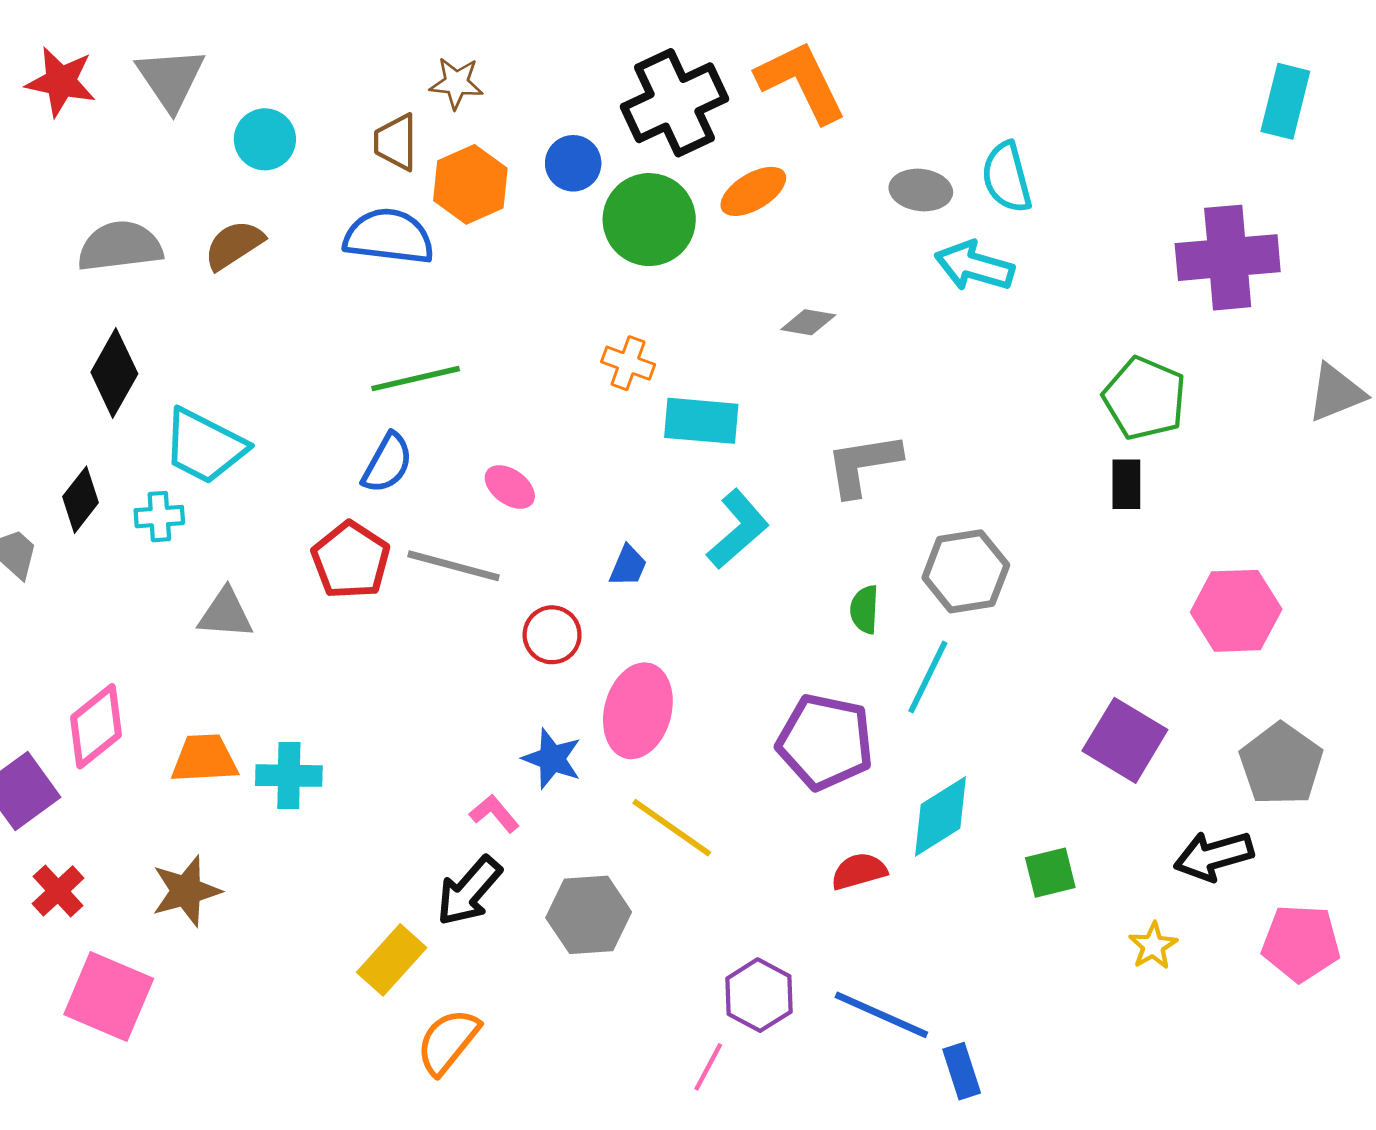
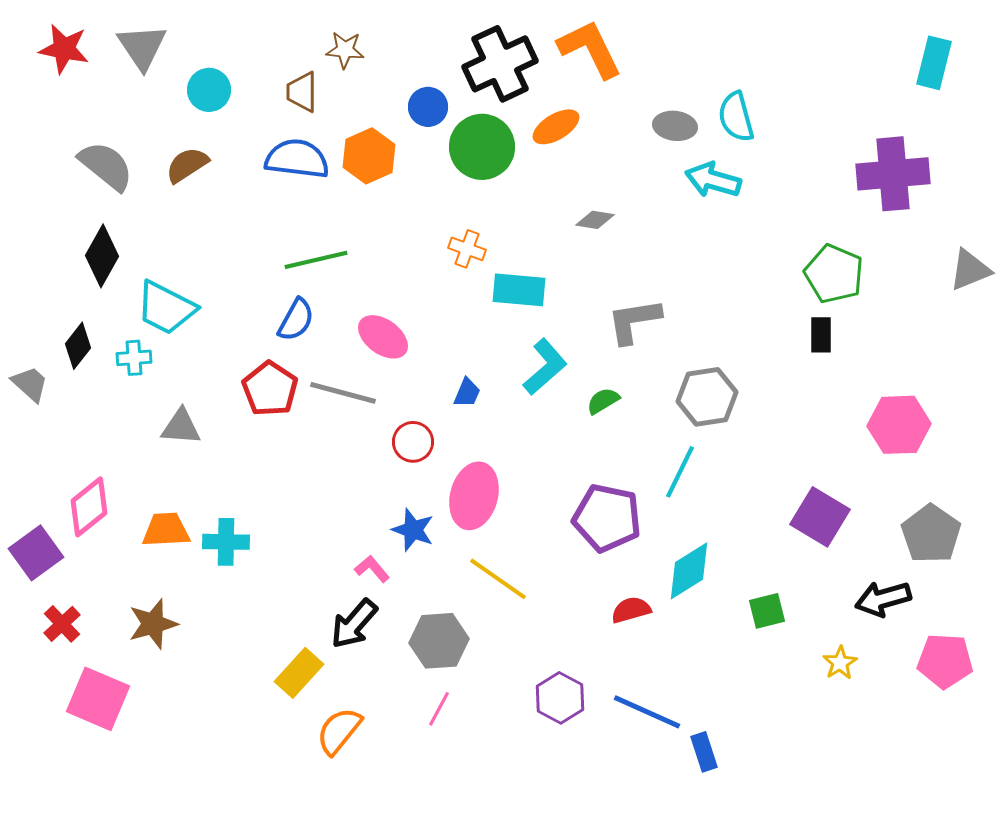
orange hexagon: (470, 184) -> (369, 156), moved
gray semicircle: (120, 246) -> (106, 166), turned 46
pink ellipse: (510, 487) -> (383, 337), size x1.4
green semicircle: (865, 609) -> (603, 401), moved, turned 56
pink line: (708, 1067) -> (439, 709), moved

